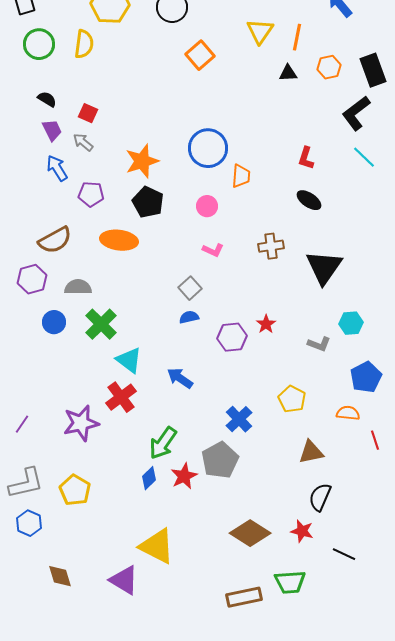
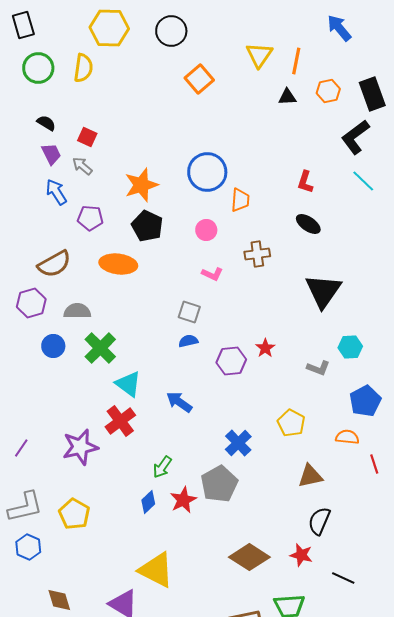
brown cross: (271, 246) -> (257, 254), moved
gray square: (190, 288) -> (189, 312), turned -30
green arrow: (163, 443) -> (162, 467), size x0.7

